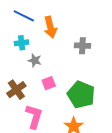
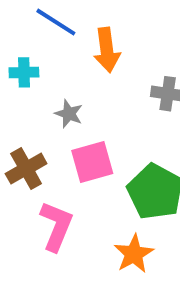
cyan cross: (22, 43) -> (24, 72), moved
pink square: (49, 83) -> (92, 162), size x1.5

